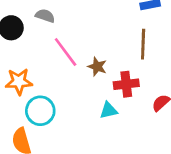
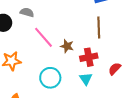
cyan triangle: (108, 110) -> (86, 79), moved, turned -48
cyan circle: (40, 111) -> (50, 78), moved

